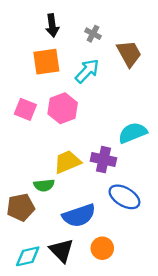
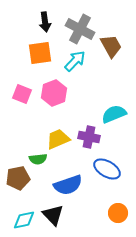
gray cross: (93, 34) -> (80, 29), size x2.0
orange circle: (102, 248) -> (118, 213), moved

